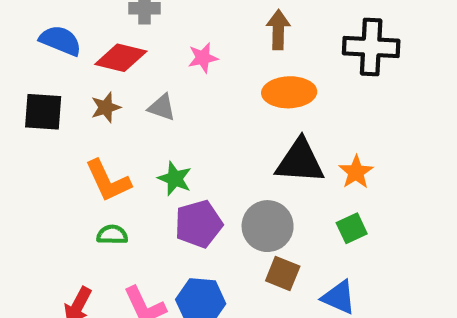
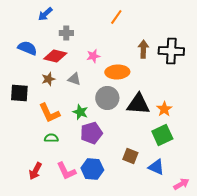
brown arrow: (278, 30) -> (143, 49), moved
orange ellipse: (289, 92) -> (117, 72), moved
black square: (43, 112) -> (19, 93), moved
gray circle: (268, 226) -> (107, 98), moved
green square: (352, 228) -> (162, 135), size x1.5

